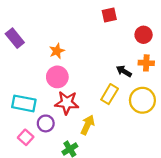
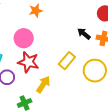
orange star: (57, 51) -> (36, 11), moved
black arrow: (124, 71) -> (84, 34), moved

